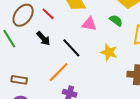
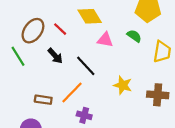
yellow star: (109, 52) -> (123, 85), moved
brown rectangle: (19, 80) -> (43, 100), moved

